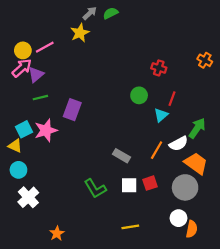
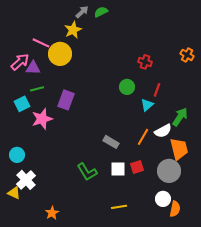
pink line: (45, 47) -> (41, 43), turned 54
yellow circle: (23, 50) -> (60, 54), moved, size x1.5
purple triangle: (36, 75) -> (33, 68), turned 42
cyan square: (24, 129) -> (22, 104), moved
yellow triangle: (15, 146) -> (14, 193), moved
orange trapezoid: (196, 163) -> (179, 149), turned 40

